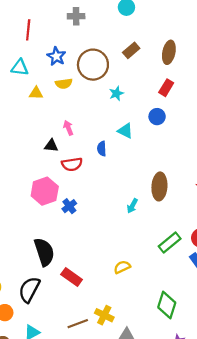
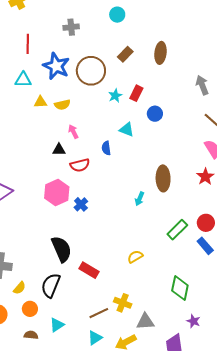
blue star: (56, 56) -> (56, 66), size x1.5
yellow semicircle: (64, 84) -> (62, 105), moved
red rectangle: (166, 88) -> (136, 93), moved

